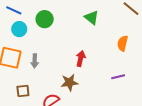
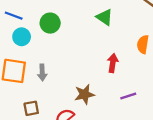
red arrow: (81, 59) -> (113, 63), moved
purple line: (118, 77) -> (128, 96), moved

